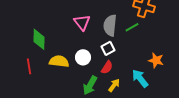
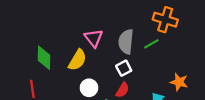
white circle: (83, 57) -> (89, 88), moved
yellow semicircle: (59, 61) -> (77, 60), moved, turned 114

